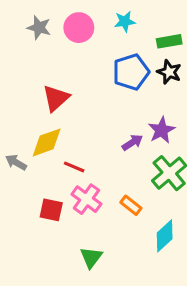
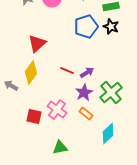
purple star: (162, 130) -> (84, 93), moved
yellow diamond: (47, 142) -> (31, 73), turned -35
red line: (74, 167) -> (67, 71), moved
green triangle: (91, 257) -> (60, 148), turned 42

